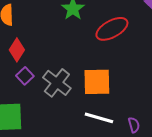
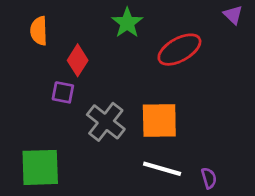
red diamond: (17, 50) -> (78, 60), moved
purple square: (25, 76) -> (63, 92), moved, turned -36

